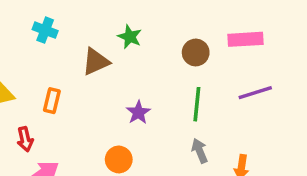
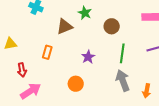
brown circle: (196, 53) -> (112, 26), moved
orange rectangle: (52, 101) -> (47, 52), moved
gray arrow: (200, 151) -> (123, 80), size x1.5

